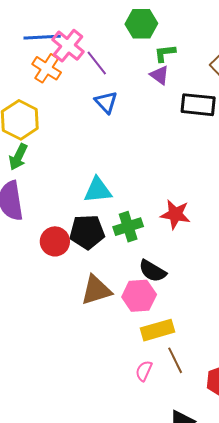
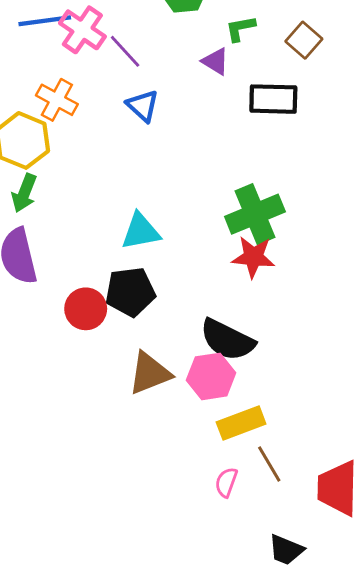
green L-shape: (165, 53) -> (240, 28), moved
orange cross: (47, 68) -> (57, 100), moved
green cross: (128, 227) -> (255, 214), moved, size x1.4
black semicircle: (152, 271) -> (227, 340), size x1.4

